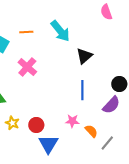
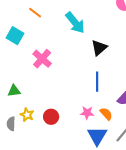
orange line: (26, 32) -> (35, 13), moved, turned 40
orange semicircle: (91, 131) -> (106, 114), moved
blue triangle: (48, 144) -> (97, 136), moved

